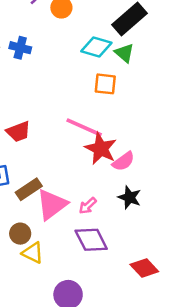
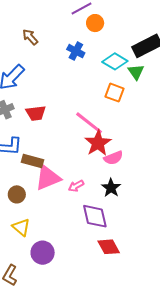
blue cross: (20, 48) -> (76, 51), moved
brown rectangle: (29, 189) -> (33, 161), turned 35
purple diamond: (91, 240) -> (95, 216), moved
yellow triangle: (33, 253) -> (21, 227), moved

